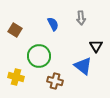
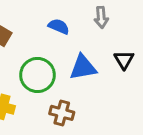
blue semicircle: (53, 24) -> (59, 26), turned -40
blue triangle: (83, 66) -> (83, 67), moved, turned -48

